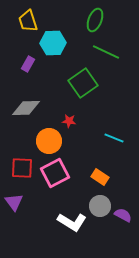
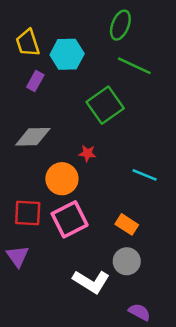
yellow trapezoid: (28, 21) -> (28, 43), moved
purple semicircle: (123, 215) -> (139, 312), moved

